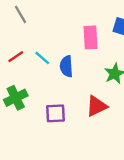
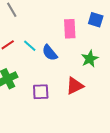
blue semicircle: (66, 66) -> (50, 53), turned -36

